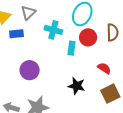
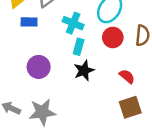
cyan rectangle: (72, 48) -> (79, 47), moved
black star: (77, 86) -> (84, 70), moved, turned 30

